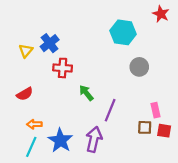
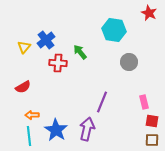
green arrow: (86, 93) -> (80, 52), moved
brown square: (145, 127) -> (152, 140), moved
cyan line: (31, 147) -> (29, 136), turned -30

